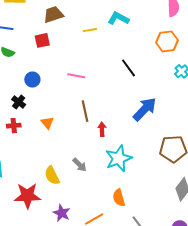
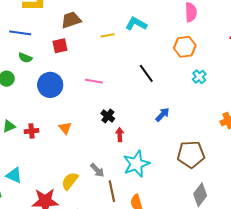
blue circle: (32, 80) -> (50, 85), size x1.6
black cross: (19, 102) -> (108, 116), moved
blue arrow: (145, 109) -> (162, 115), size x0.6
brown line: (85, 111) -> (112, 191), moved
yellow semicircle: (52, 176) -> (70, 181), turned 66

